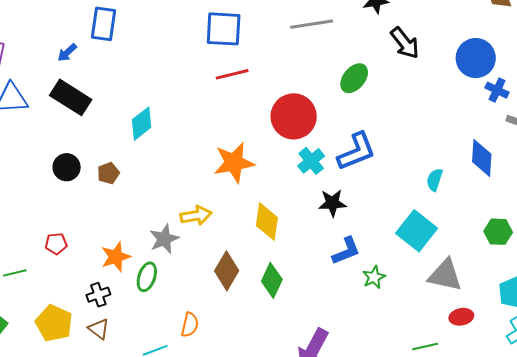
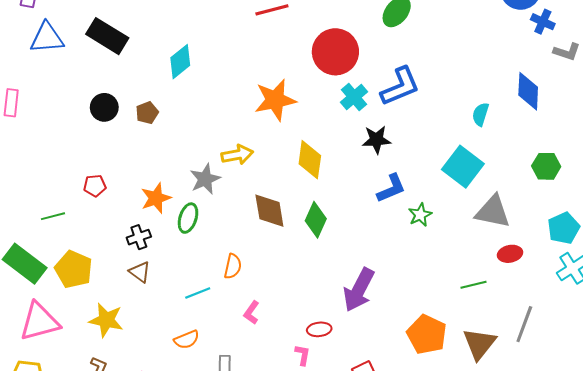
brown diamond: (227, 271) -> (269, 211), turned -39
yellow pentagon: (54, 323) -> (74, 269), moved

